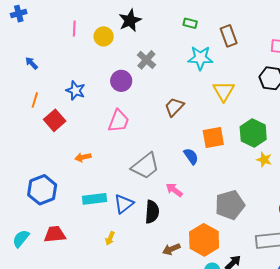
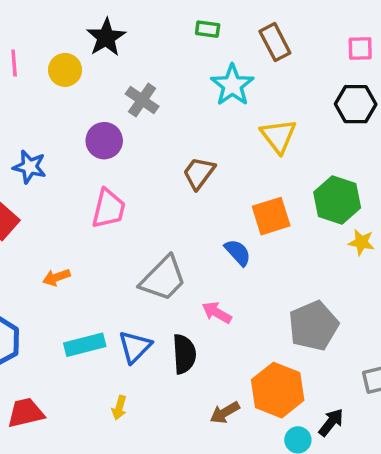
cyan star: (200, 58) -> (232, 85), turned -30

